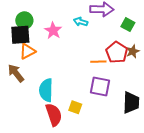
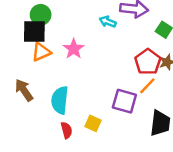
pink star: (53, 31) -> (74, 49), moved
orange line: (98, 62) -> (147, 86), moved, turned -49
brown arrow: (16, 73) -> (24, 90), moved
red semicircle: (54, 115) -> (67, 130), size x0.6

